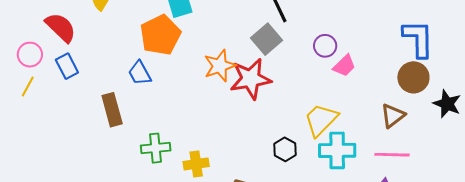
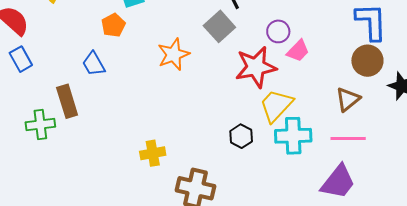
orange pentagon: (160, 35) -> (113, 25), size x0.6
red star: (251, 79) -> (256, 67), moved
green cross: (156, 148) -> (40, 125), moved

